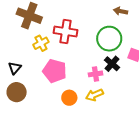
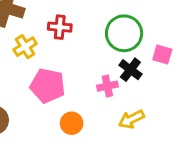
red cross: (66, 31) -> (60, 27), size x0.7
yellow arrow: (94, 95) -> (131, 119), moved

